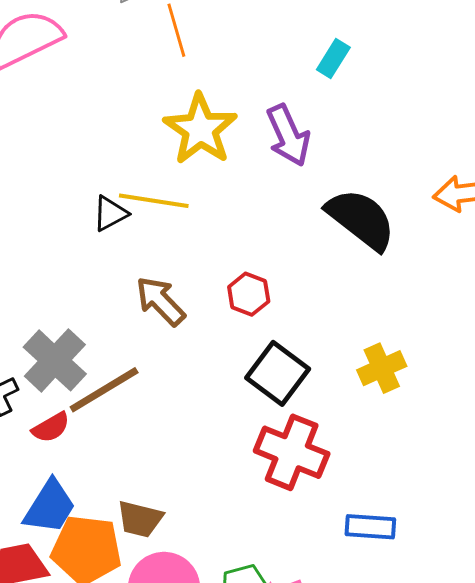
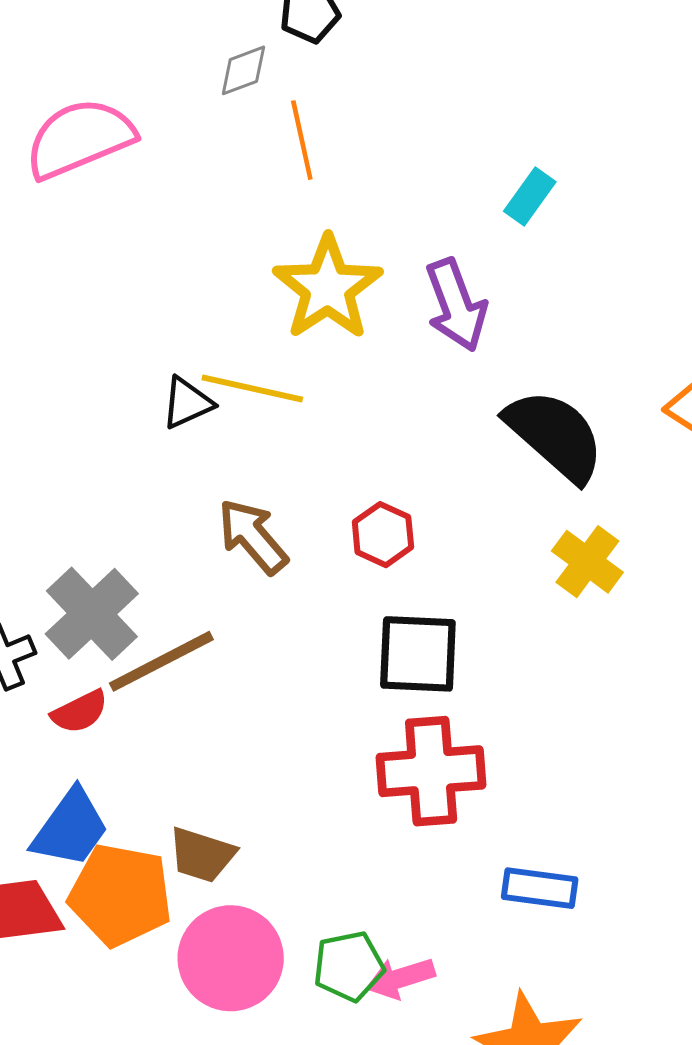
yellow cross: (382, 368) -> (587, 562), moved, turned -33
black square: (278, 373) -> (418, 654), turned -38
red cross: (292, 452) -> (431, 771), turned -30

